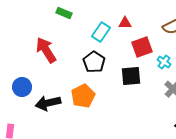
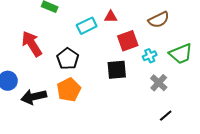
cyan rectangle: (101, 32) -> (87, 26), turned 30
black pentagon: (94, 62) -> (68, 59), moved
cyan cross: (164, 62) -> (150, 56), turned 32

